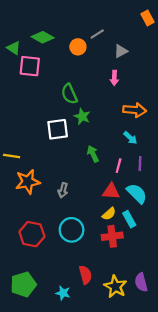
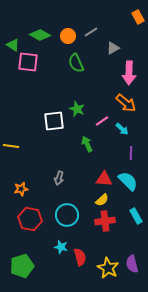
orange circle: (78, 47) -> (68, 36), moved
pink arrow: (114, 78) -> (129, 73), moved, size x1.6
green semicircle: (69, 94) -> (76, 63), moved
orange arrow: (135, 110) -> (126, 103), turned 35
pink line: (119, 166) -> (102, 121), moved, turned 40
orange star: (28, 182) -> (21, 189), moved, size x0.6
cyan rectangle: (129, 219) -> (136, 216), moved
cyan star: (63, 293) -> (61, 247), moved

